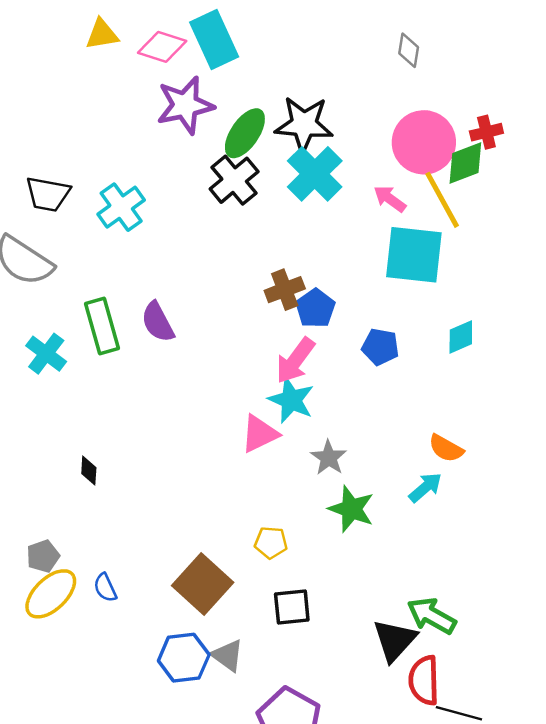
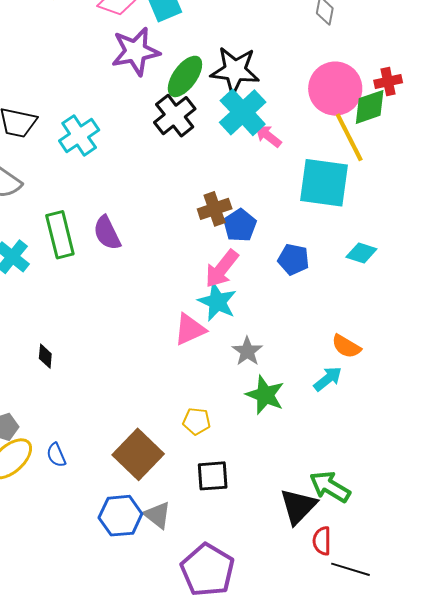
pink arrow: (390, 199) -> (268, 136), moved
cyan diamond: (461, 337) -> (361, 253), turned 40
red semicircle: (424, 680) -> (322, 541), size x0.7

